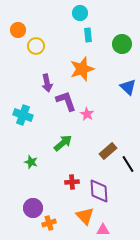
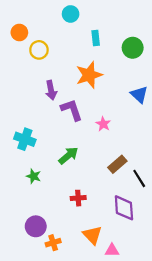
cyan circle: (80, 13) -> (71, 14), moved
pink star: (87, 114) -> (103, 124), moved
cyan cross: (23, 115) -> (25, 139), moved
purple diamond: (99, 191) -> (124, 208), moved

